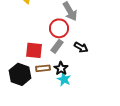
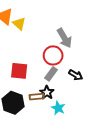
red square: (34, 50) -> (19, 71), moved
black star: (61, 68) -> (47, 92), moved

